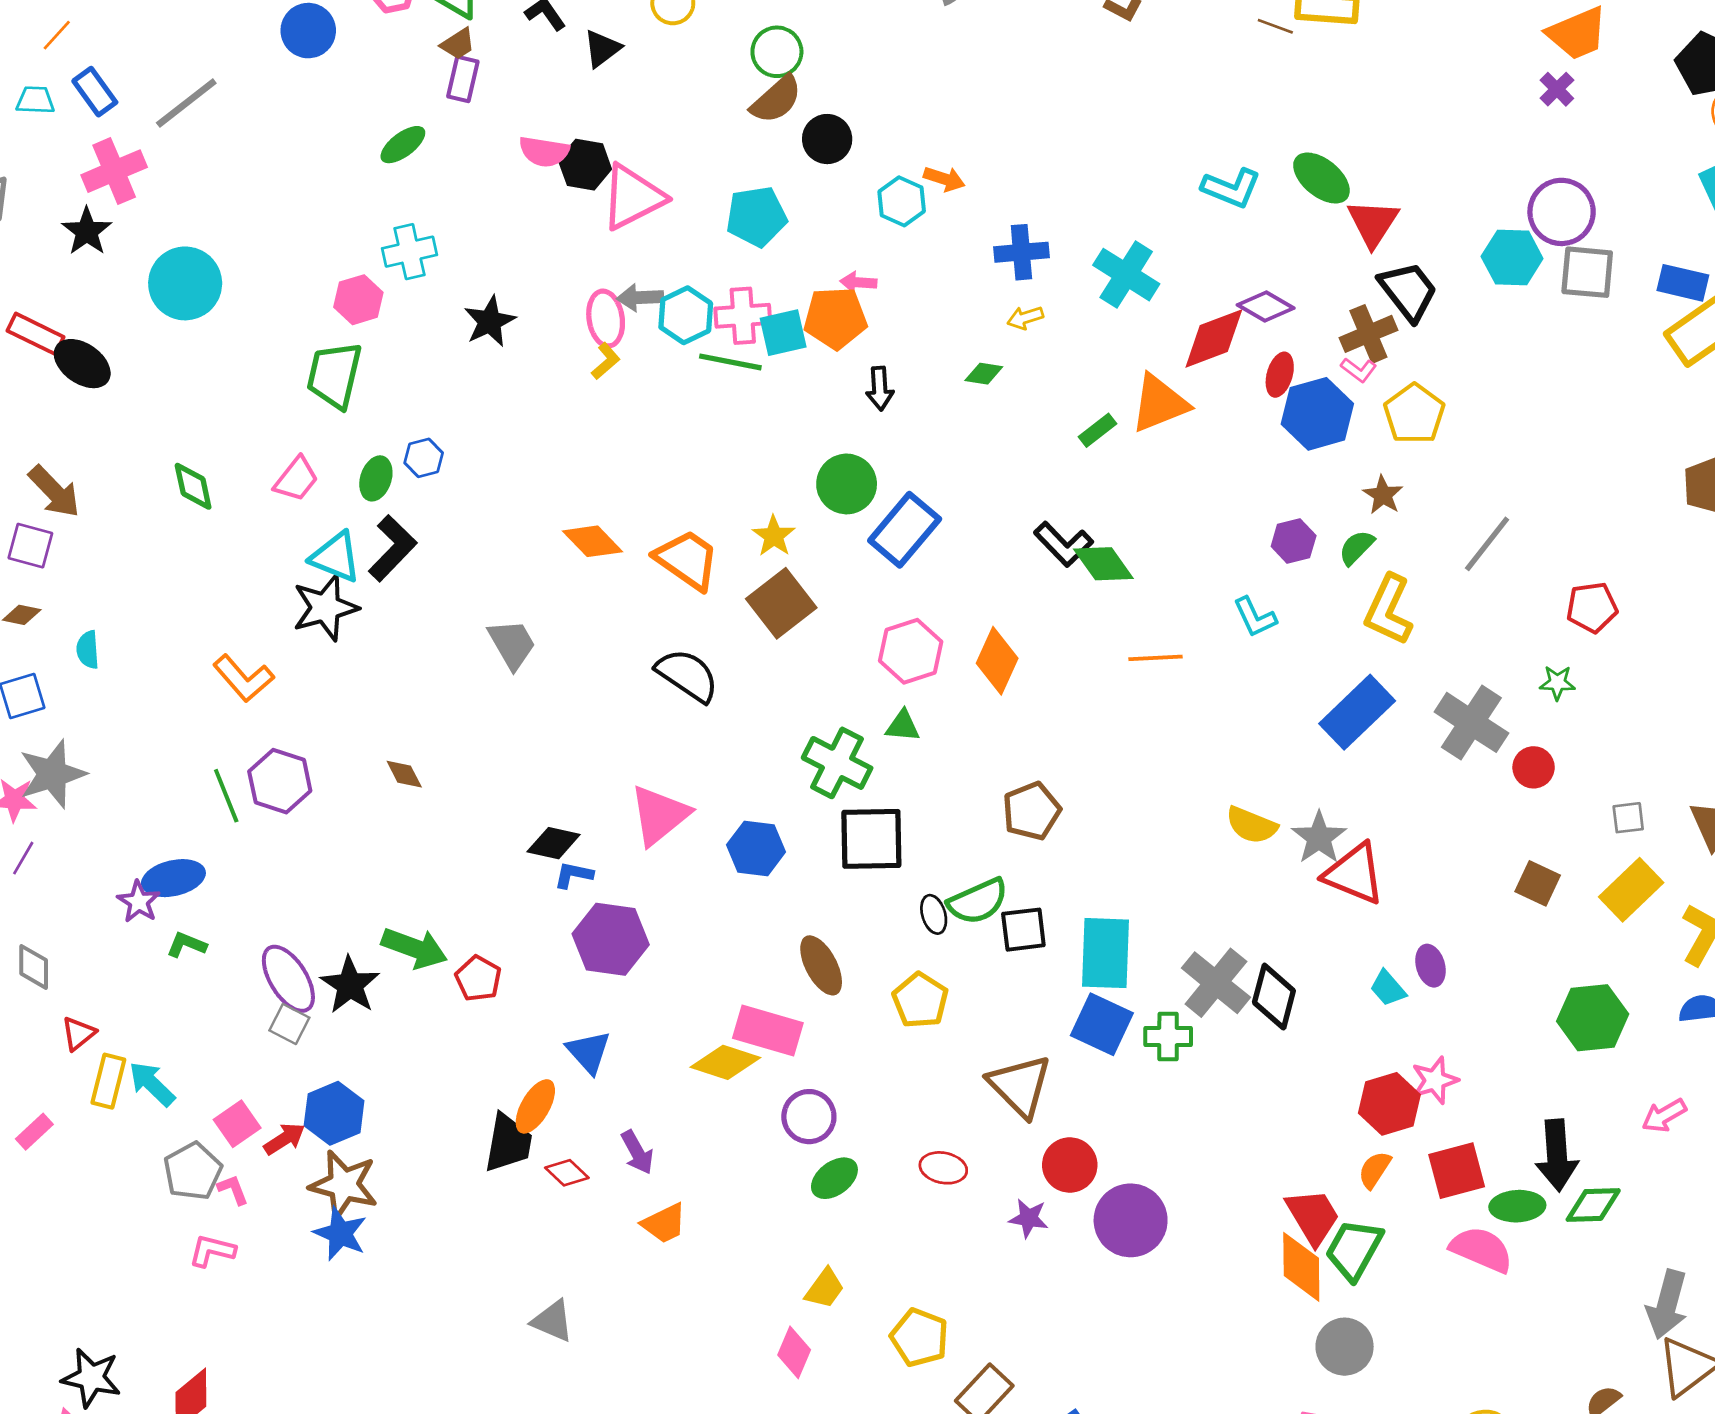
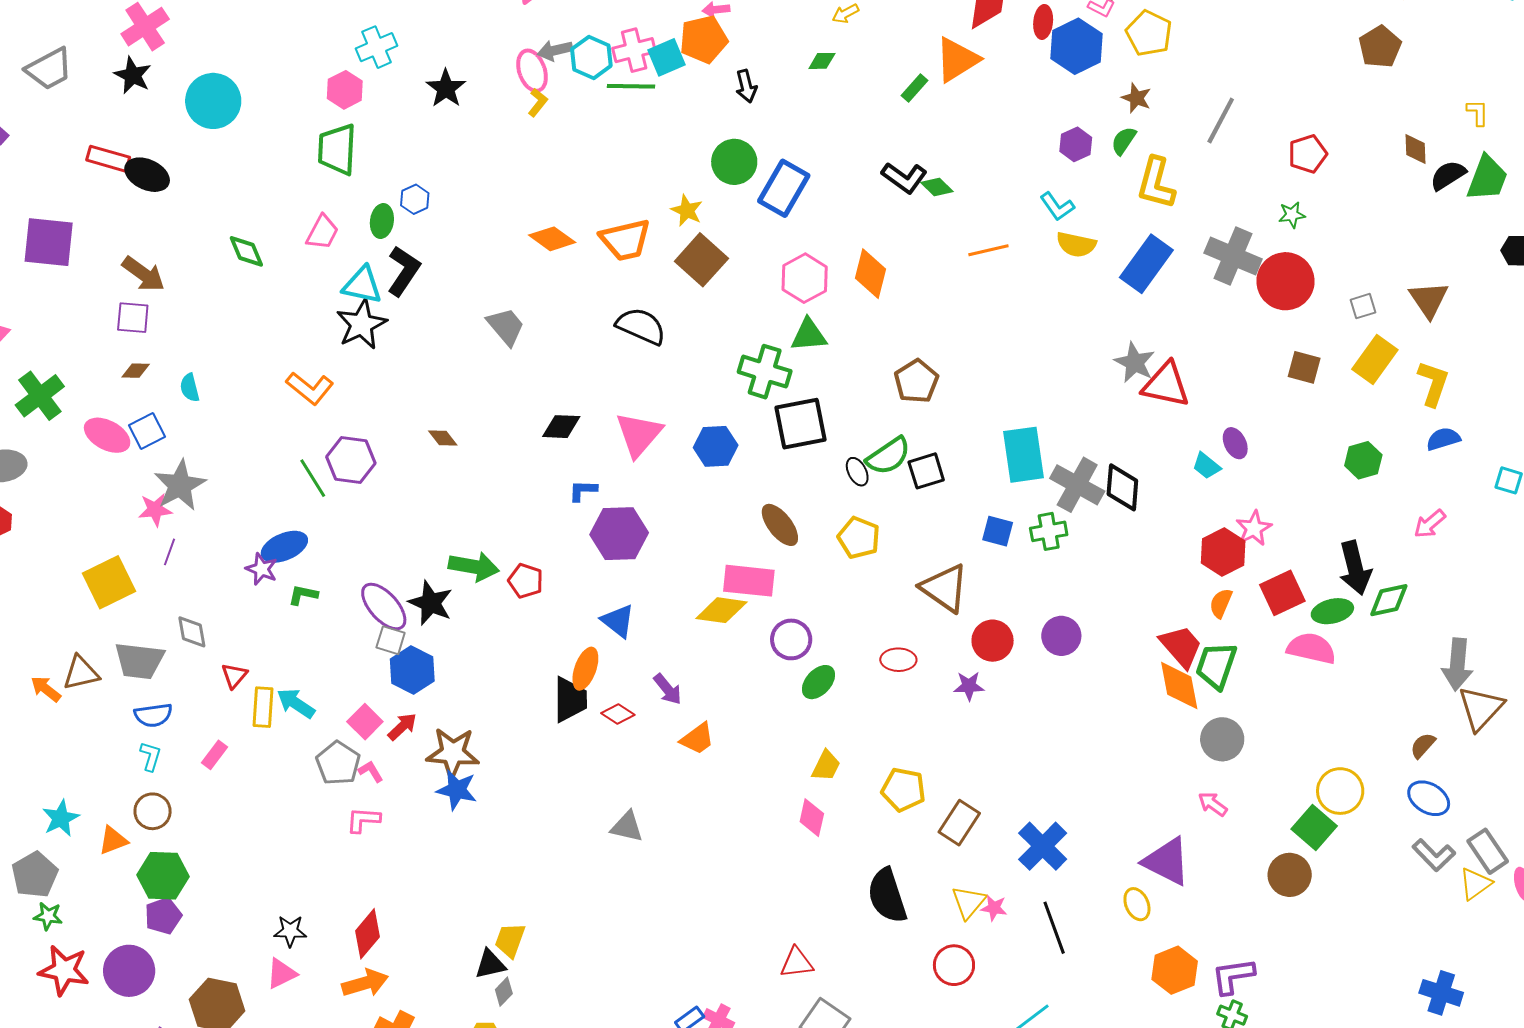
orange trapezoid: (687, 560) -> (625, 240), turned 142
green diamond: (1103, 564) -> (937, 187), size x0.7
green triangle: (903, 726) -> (809, 335), size x1.4
red circle: (1534, 767) -> (1285, 281), size x1.8
yellow semicircle: (1251, 825) -> (1076, 244), moved
black diamond: (554, 843) -> (561, 427), moved
cyan rectangle: (1105, 953) -> (1023, 455), moved
green hexagon: (1593, 1018) -> (1363, 460), size x0.7
blue square: (1102, 1024) -> (998, 531), size x0.7
blue hexagon: (334, 1113) -> (412, 670), moved
purple circle: (1131, 1220) -> (1061, 636), moved, size x0.7
black star: (91, 1378) -> (290, 931), size x0.7

